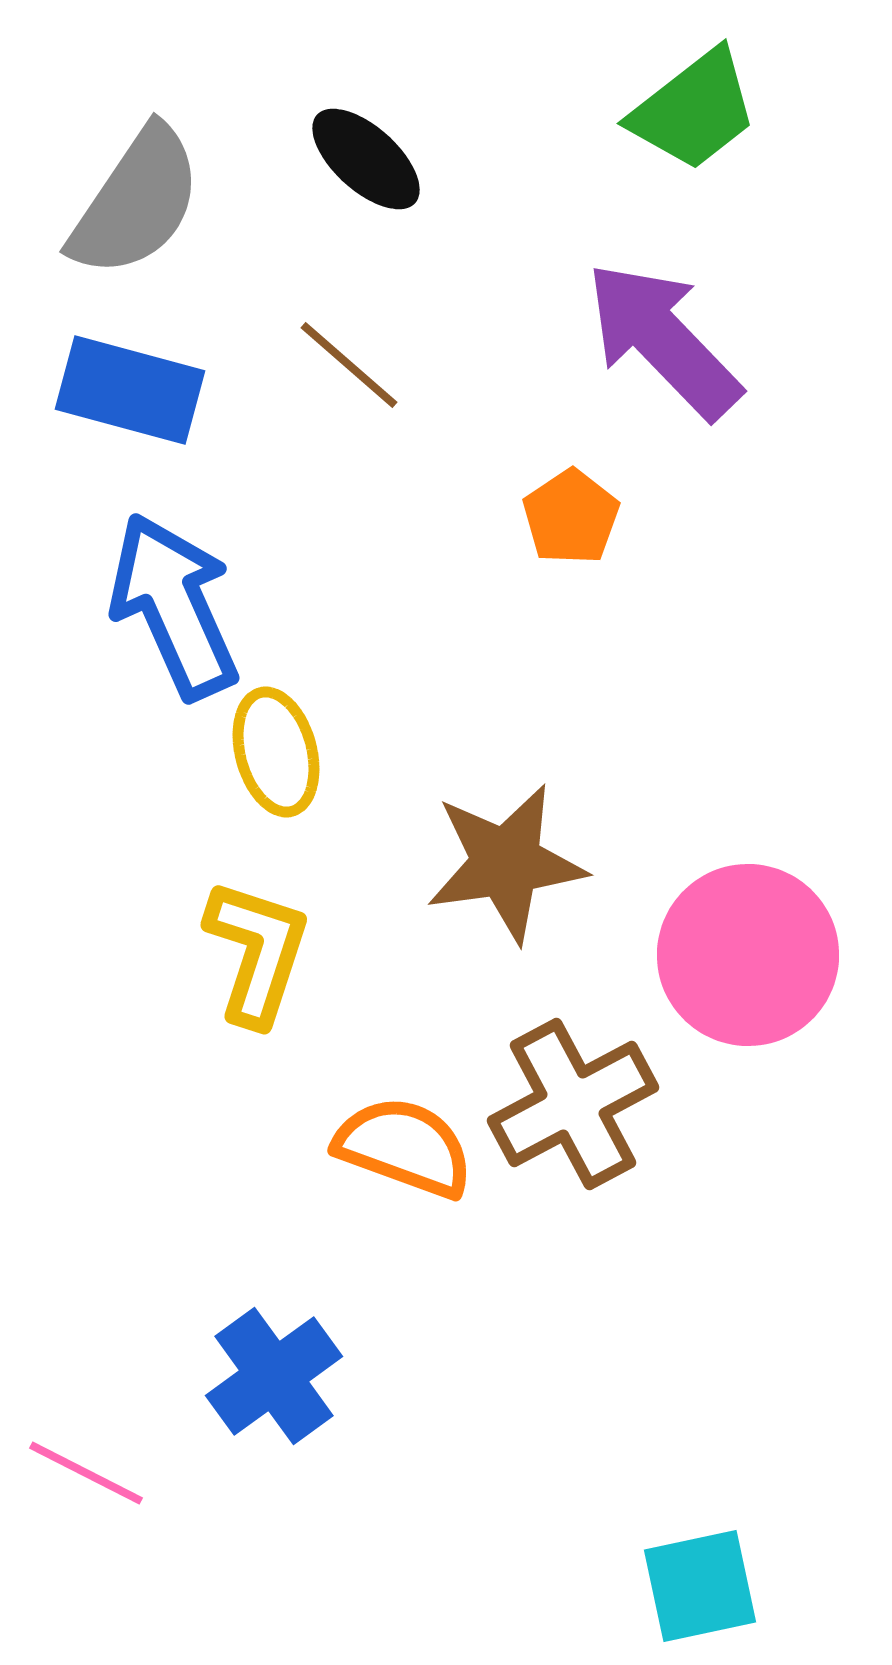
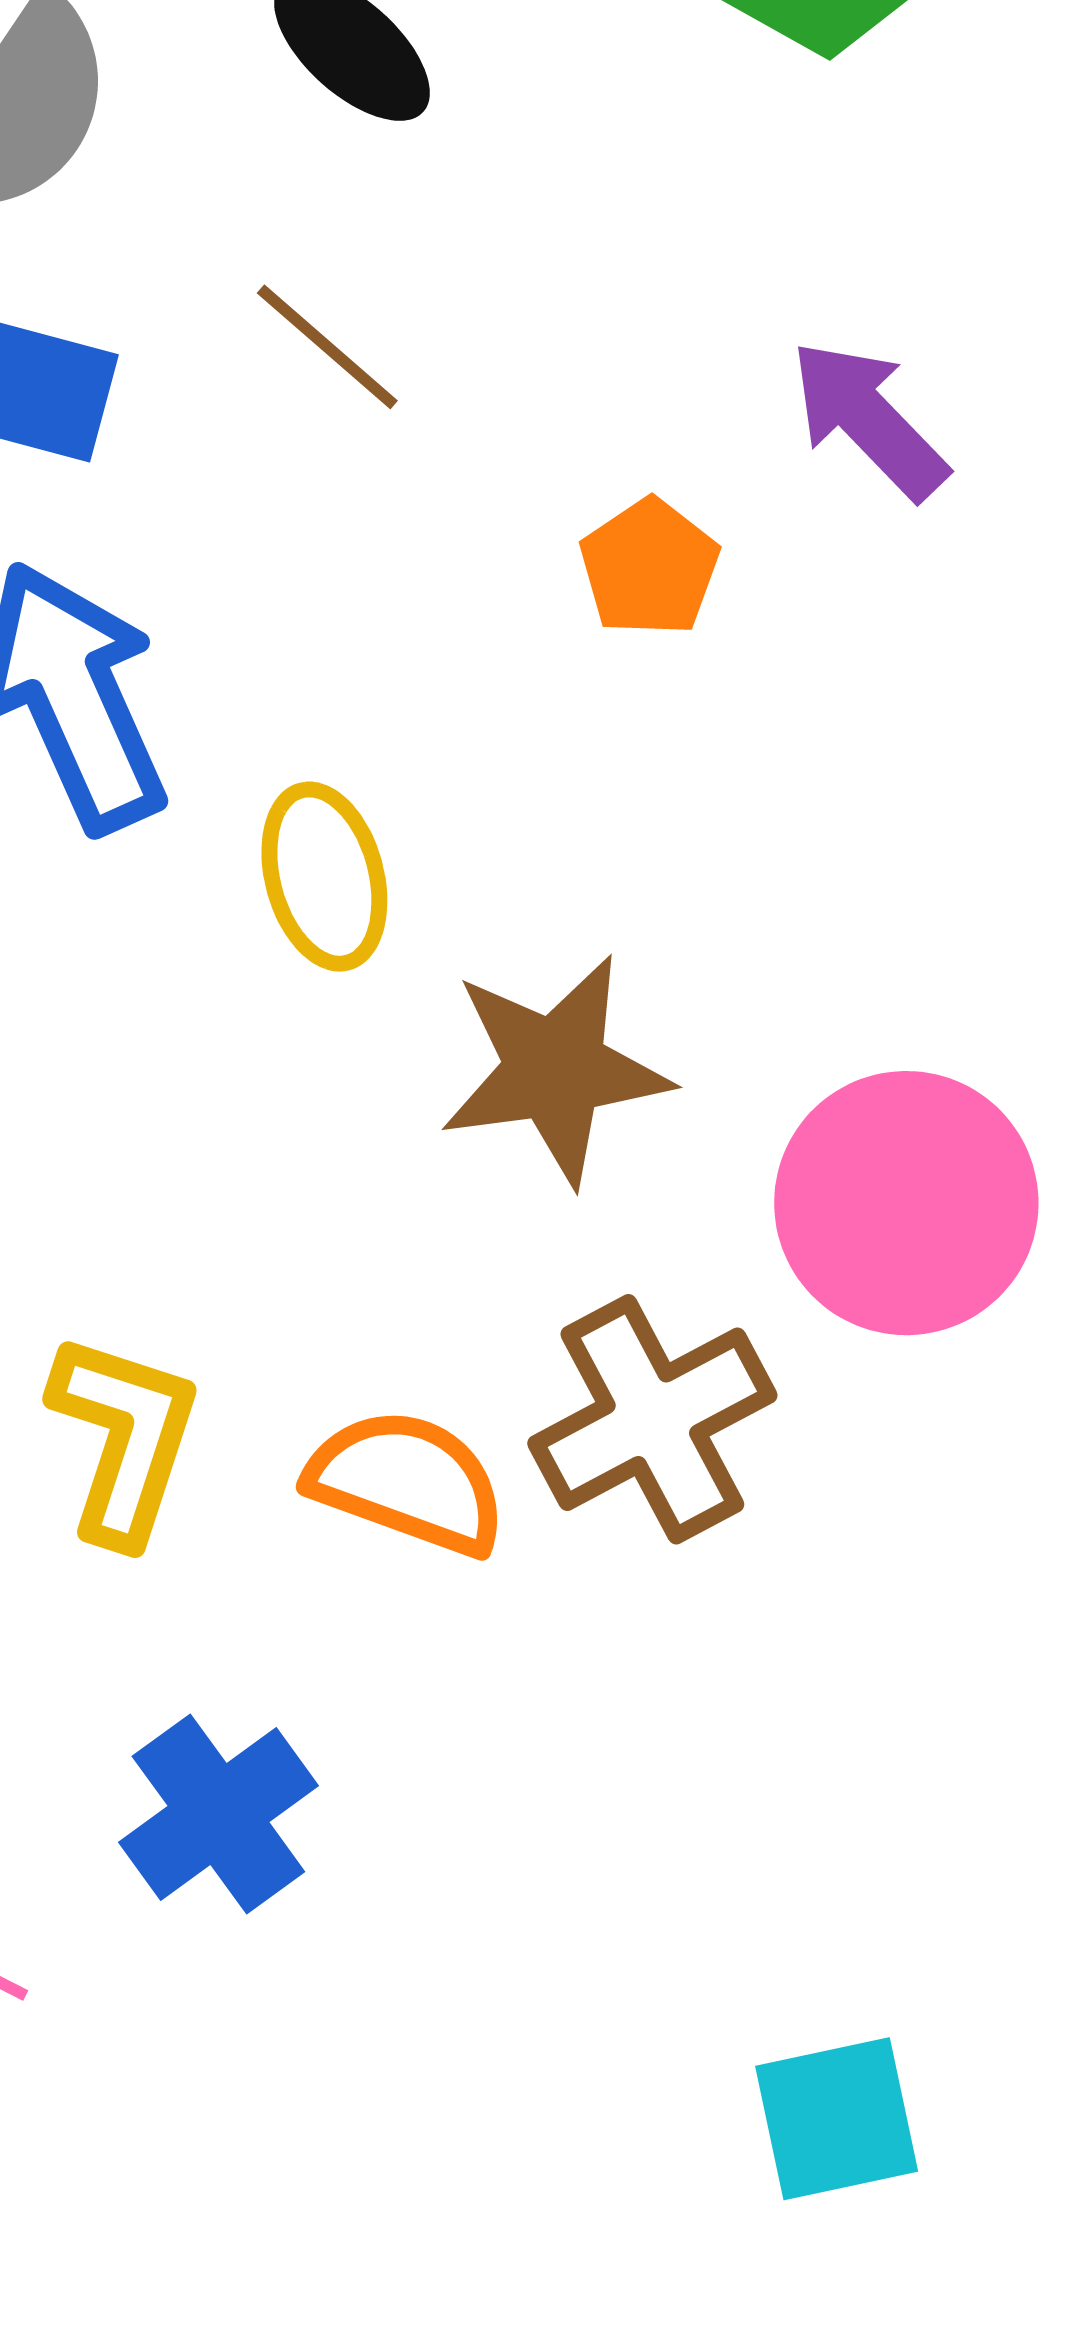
purple arrow: (663, 340) -> (869, 419), moved, size x0.7
yellow ellipse: (276, 752) -> (324, 877), moved
yellow L-shape: (257, 952) -> (124, 1438), moved

